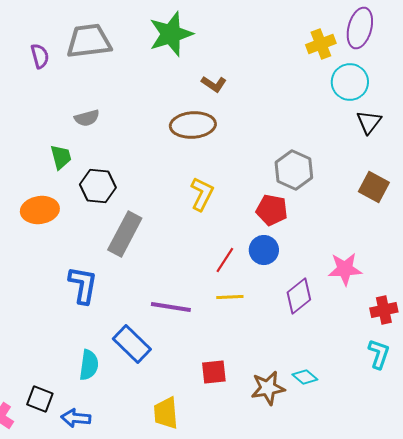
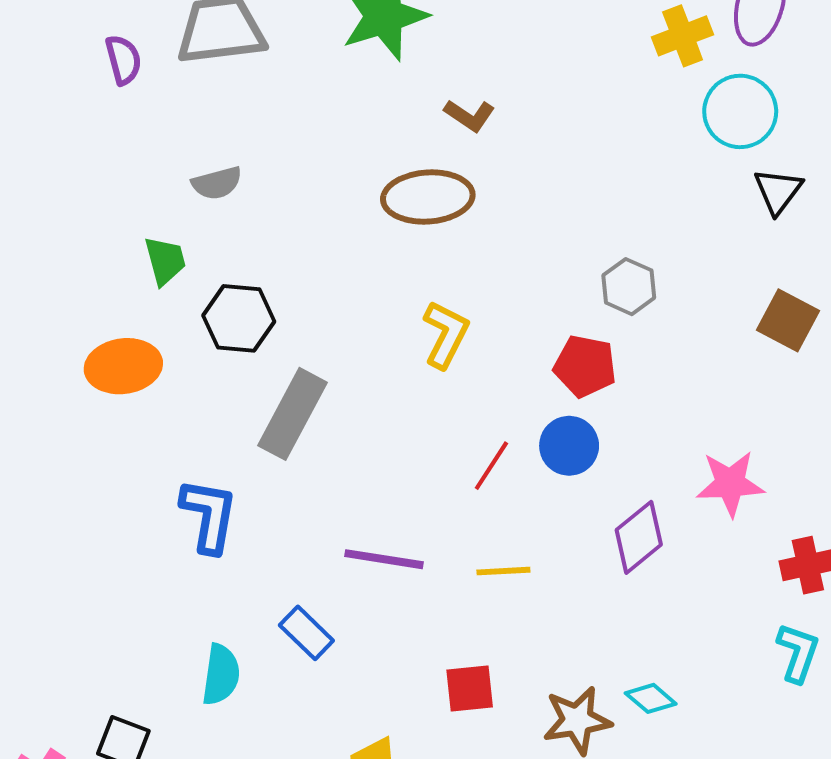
gray hexagon: (294, 170) -> (629, 287), size x0.7
yellow line: (230, 297) -> (503, 571), moved
blue rectangle: (132, 344) -> (306, 633), size x0.7

